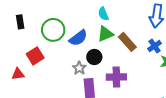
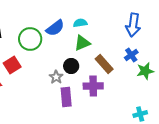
cyan semicircle: (103, 14) -> (80, 23), turned 104
blue semicircle: (78, 38) -> (55, 28), moved
brown rectangle: (127, 42) -> (104, 64), moved

